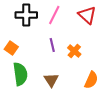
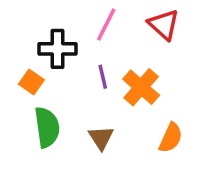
black cross: (26, 15) -> (57, 49), moved
orange cross: (74, 51) -> (141, 87), size x1.5

